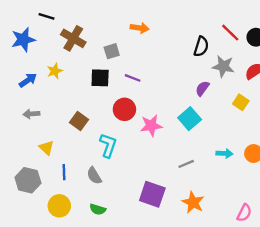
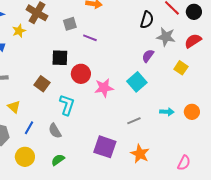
yellow star: (55, 71) -> (19, 31), moved
black square: (100, 78) -> (60, 58), moved
purple line: (133, 78) -> (90, 38), moved
blue line: (64, 172) -> (29, 128), turned 32
green semicircle: (98, 209) -> (58, 160), turned 128

